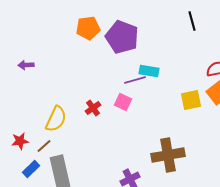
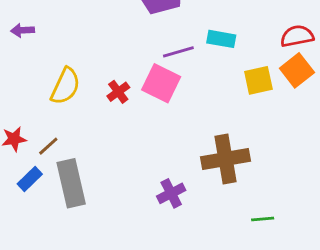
cyan rectangle: (149, 71) -> (221, 39), moved
pink square: (123, 102) -> (161, 83), size x1.5
yellow semicircle: (56, 119) -> (65, 86), moved

